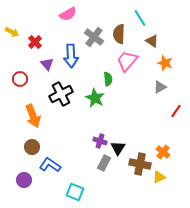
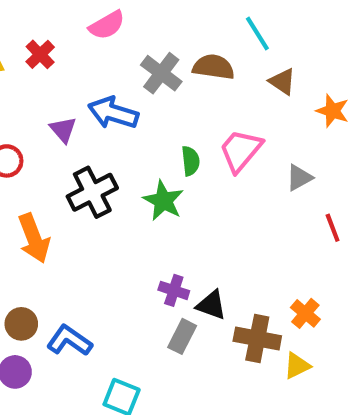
brown semicircle: (119, 34) -> (213, 67), turned 96
red cross: (35, 42) -> (40, 54), moved
blue arrow: (71, 56) -> (113, 113), turned 110
pink trapezoid: (127, 61) -> (241, 150), moved
orange star: (165, 63) -> (333, 111), moved
red line: (176, 111) -> (333, 228), turned -56
brown circle: (32, 147) -> (21, 324), moved
black triangle: (118, 148) -> (211, 305), turned -42

